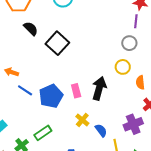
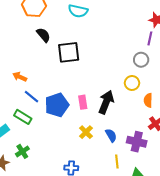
black square: (57, 43) -> (69, 52), turned 35
purple cross: (133, 124) -> (137, 142), turned 30
blue semicircle: (101, 130) -> (111, 135), moved
green rectangle: (43, 133) -> (23, 117), moved, turned 60

